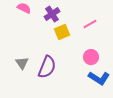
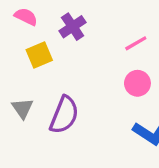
yellow square: (62, 32) -> (39, 55), moved
pink circle: (91, 57) -> (137, 83), moved

